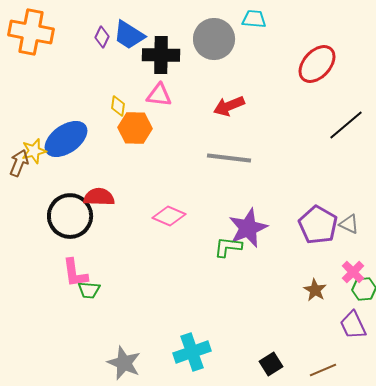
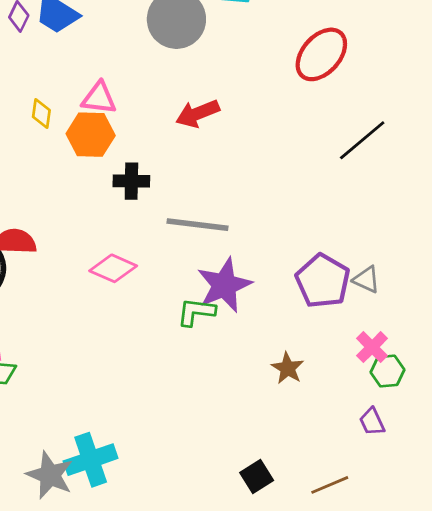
black cross: (161, 55) -> (131, 181), moved, size x0.7
orange hexagon: (135, 128) -> (91, 135), moved
gray line: (229, 158) -> (198, 225), moved
brown star: (315, 290) -> (288, 368), moved
purple trapezoid: (353, 325) -> (372, 422), size x0.7
cyan cross: (192, 352) -> (91, 460), moved

